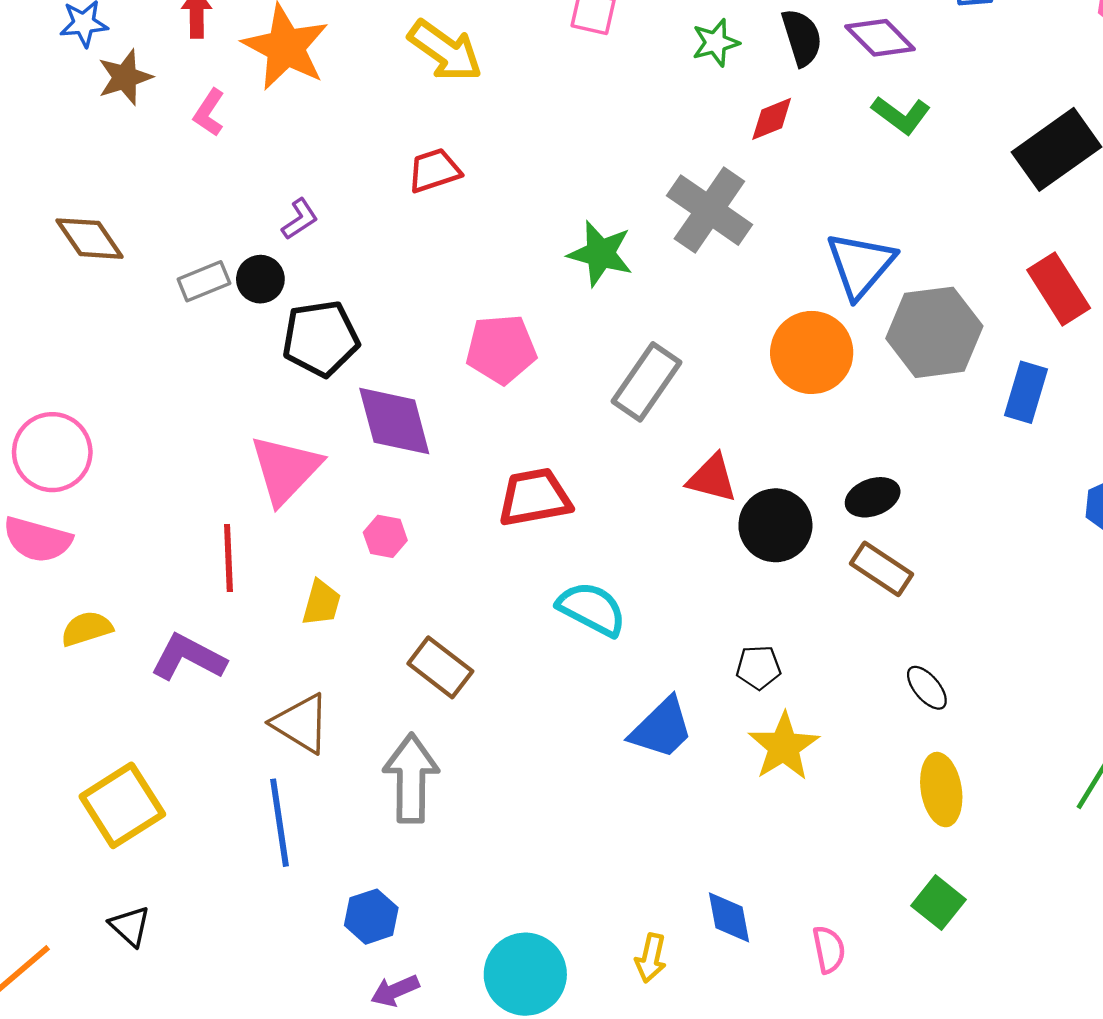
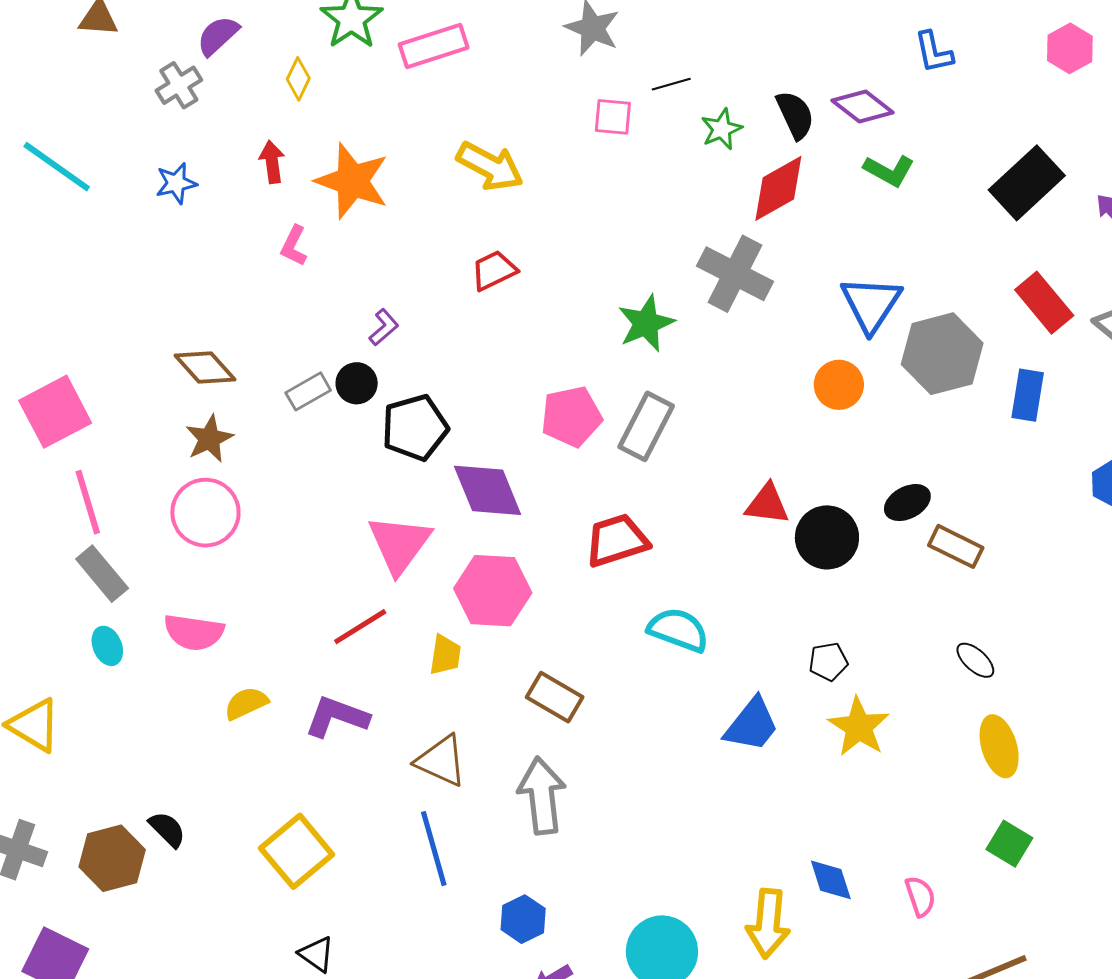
brown star: (125, 77) -> (209, 439), moved
red diamond: (772, 119) -> (778, 188), size x1.6
green star: (600, 254) -> (646, 323), turned -30
orange circle: (812, 352) -> (839, 385), size x0.7
gray rectangle: (646, 382) -> (646, 426), moved
pink circle: (52, 452) -> (205, 513), moved
pink hexagon: (385, 536) -> (493, 591), size x2.0
red line: (228, 558) -> (360, 627), turned 68
brown rectangle: (881, 569) -> (956, 546), moved
yellow arrow: (651, 958) -> (768, 923), size x1.6

